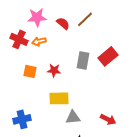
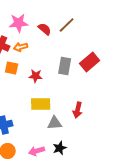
orange square: (30, 71) -> (12, 68), moved
red arrow: (108, 119) -> (78, 110), moved, turned 77

